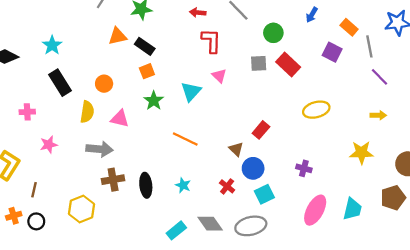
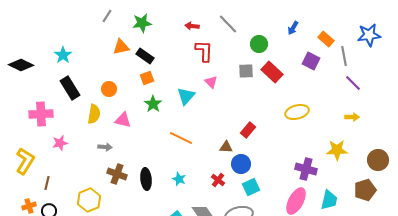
pink cross: (27, 112) -> (41, 114), size x1.6
gray arrow: (100, 149) -> (105, 147), size x0.6
brown triangle: (236, 149) -> (226, 147), turned -40
purple cross: (304, 168) -> (306, 169), moved, size x1.5
brown cross: (113, 180) -> (117, 174), turned 30

